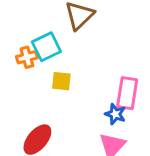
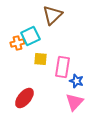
pink rectangle: (127, 93) -> (62, 67), moved

